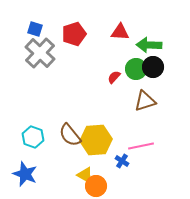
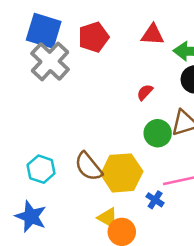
blue square: (35, 29) -> (44, 31), size x1.8
green circle: (136, 69) -> (158, 133), moved

